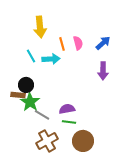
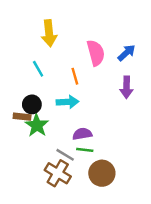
pink semicircle: (78, 43) -> (96, 53), size x1.5
orange line: (62, 44) -> (75, 76), moved
cyan arrow: (51, 59) -> (68, 102), moved
gray line: (42, 115) -> (65, 155), moved
brown cross: (47, 141) -> (58, 173), turned -30

